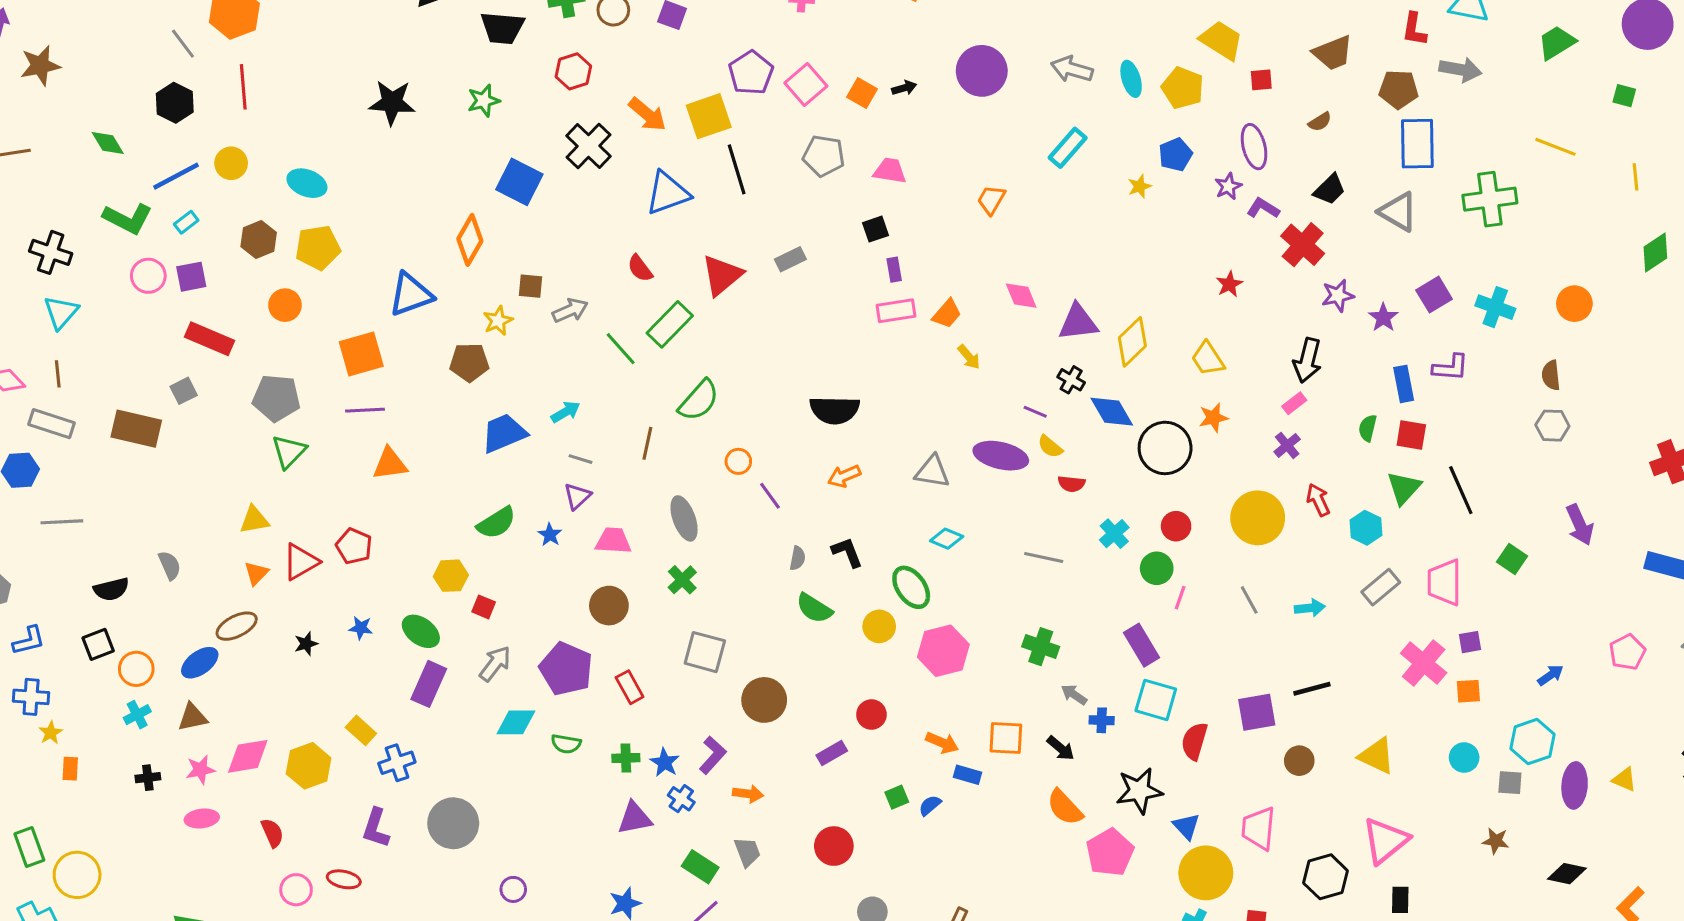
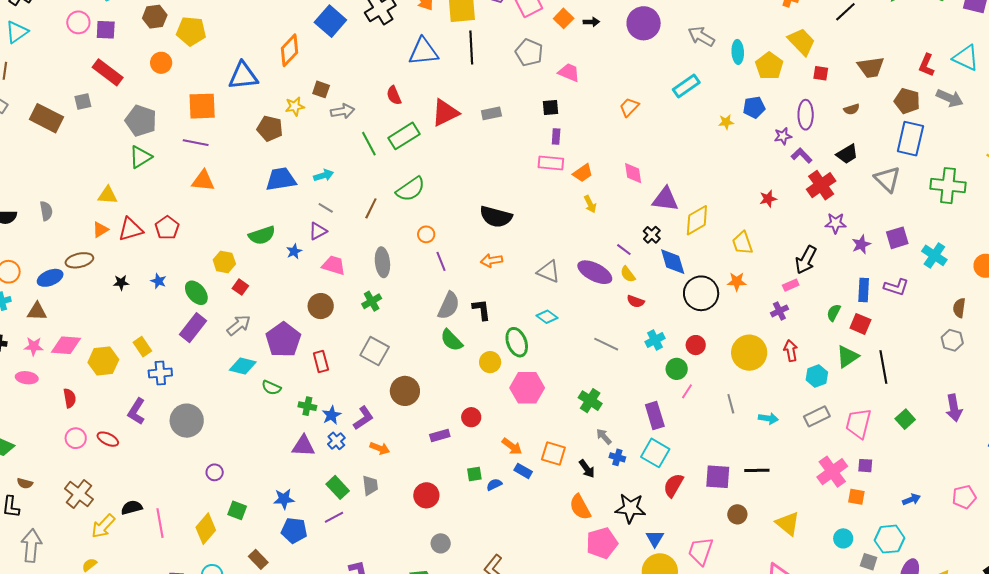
gray semicircle: (797, 558) -> (449, 306), size x1.8

